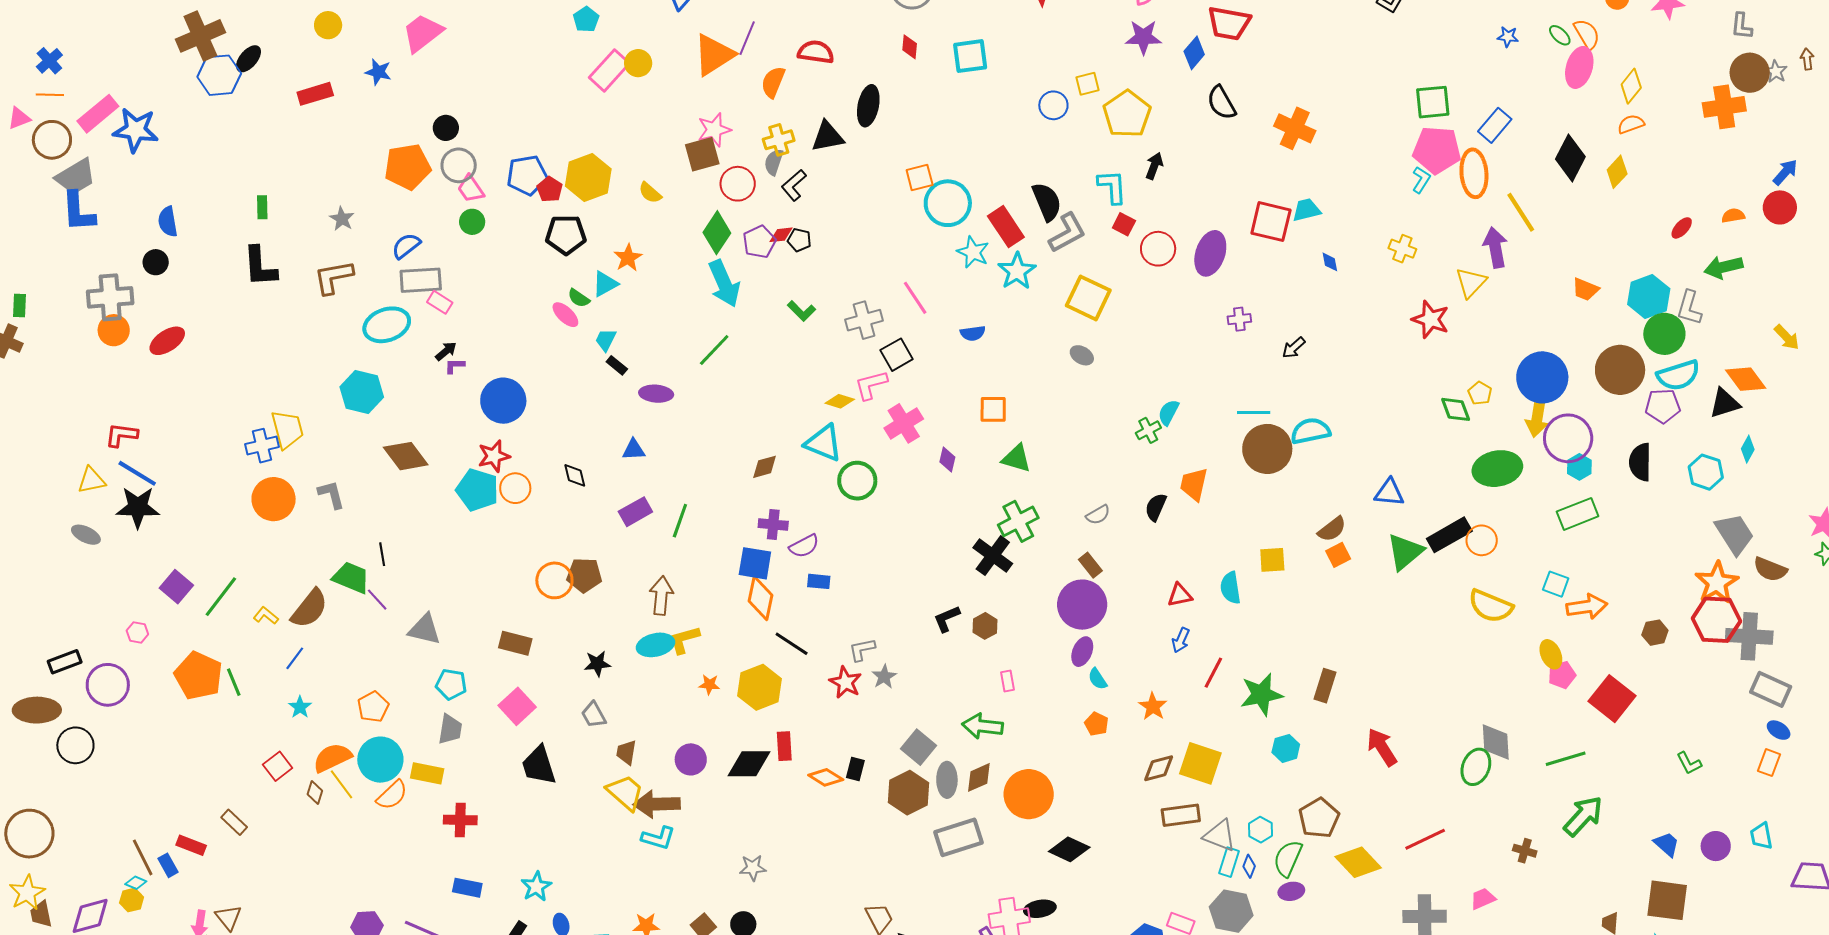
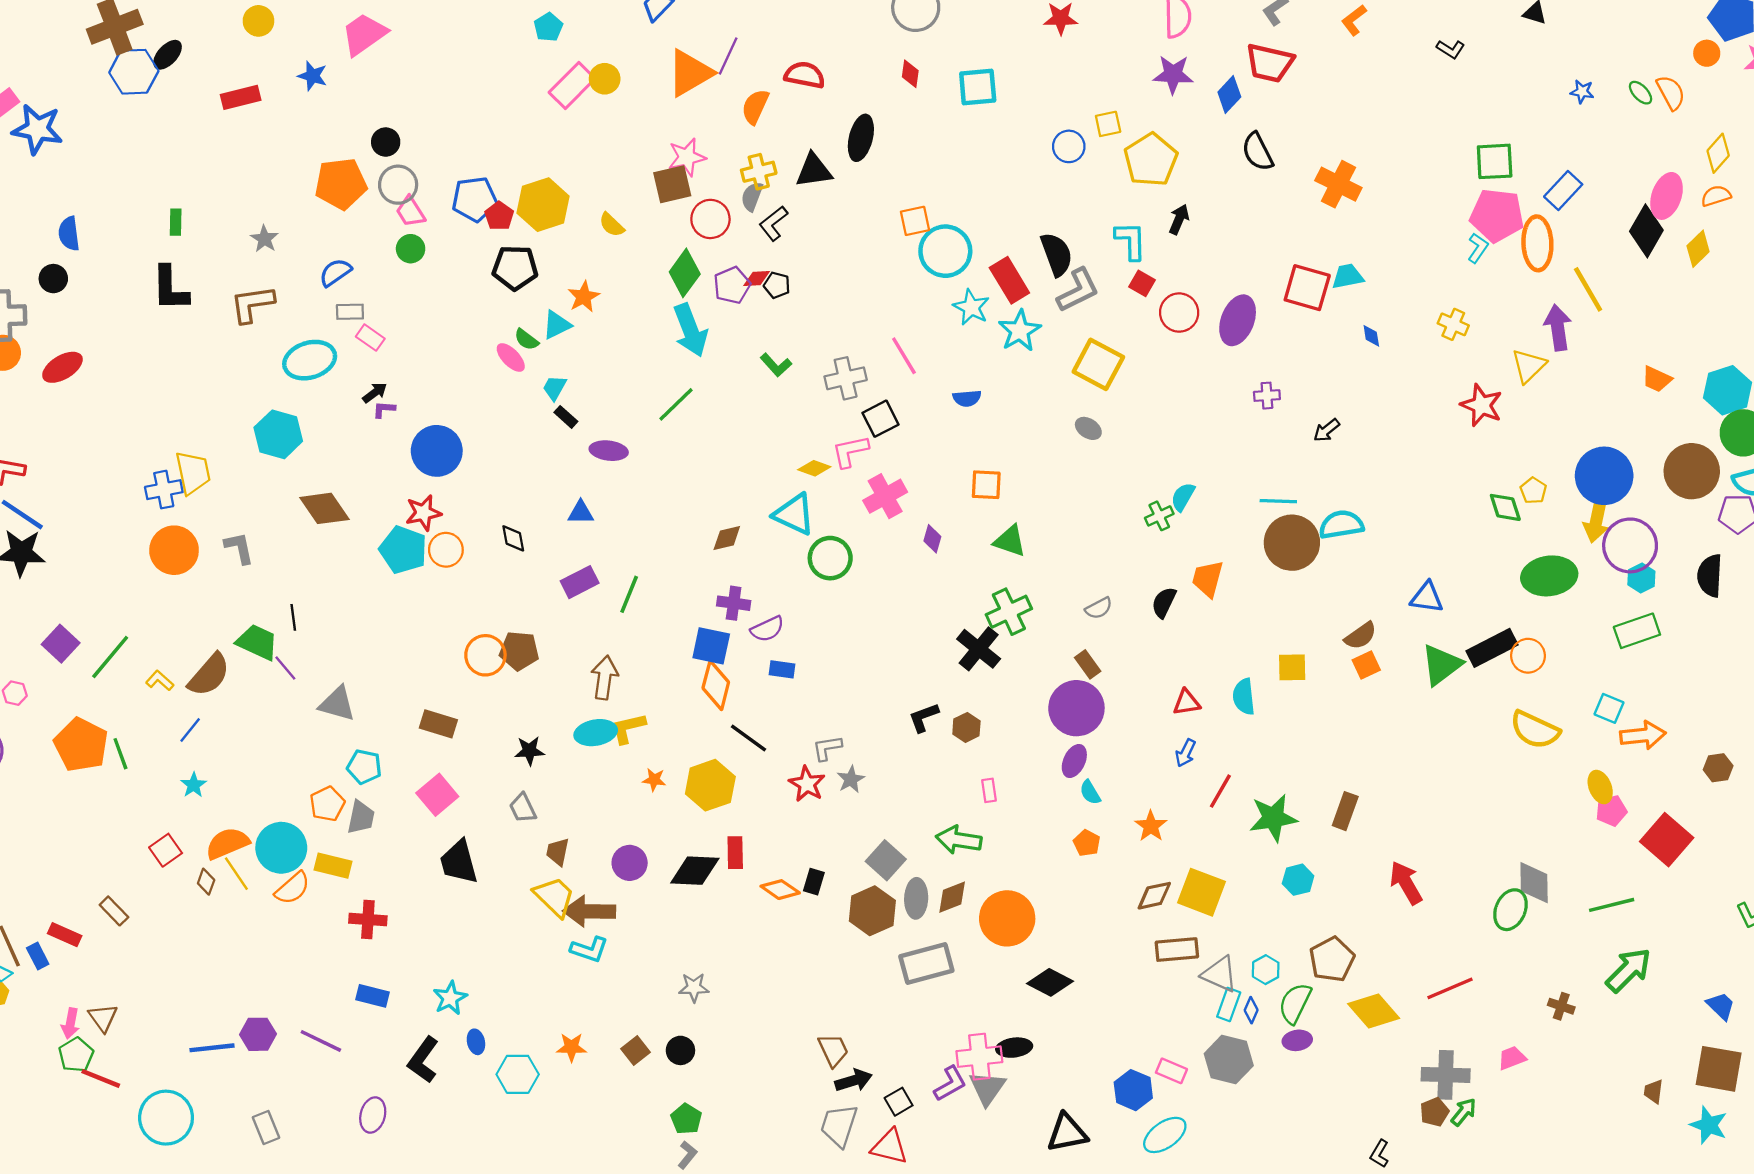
pink ellipse: (1579, 67) -> (1667, 196), moved
gray rectangle: (421, 280) -> (350, 312), size x0.6
orange pentagon: (373, 707) -> (327, 804), moved

